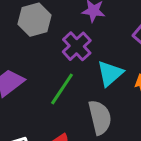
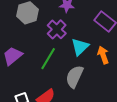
gray semicircle: (100, 117) -> (74, 77), turned -140

